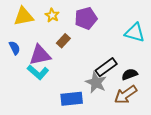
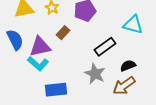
blue semicircle: (15, 48) -> (15, 40), size x1.5
black rectangle: (106, 67) -> (105, 47), moved
blue rectangle: (72, 99) -> (56, 90), moved

